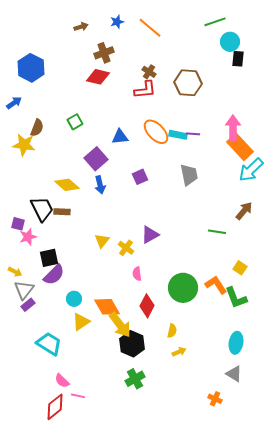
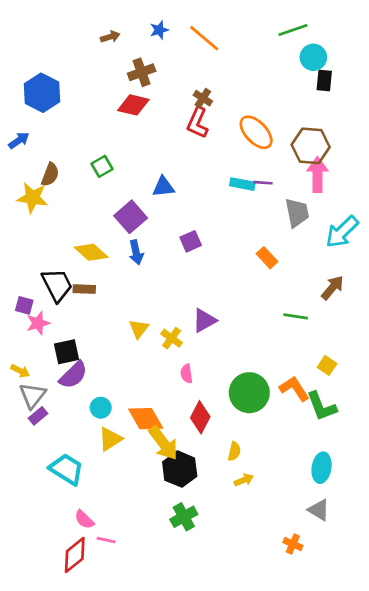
brown hexagon: (188, 83) -> (311, 146), moved
red L-shape: (145, 90) -> (197, 123), turned 120
orange ellipse: (156, 132) -> (256, 132), moved
orange rectangle: (240, 147) -> (267, 258), moved, size x0.6
gray trapezoid: (189, 175) -> (297, 213), moved

